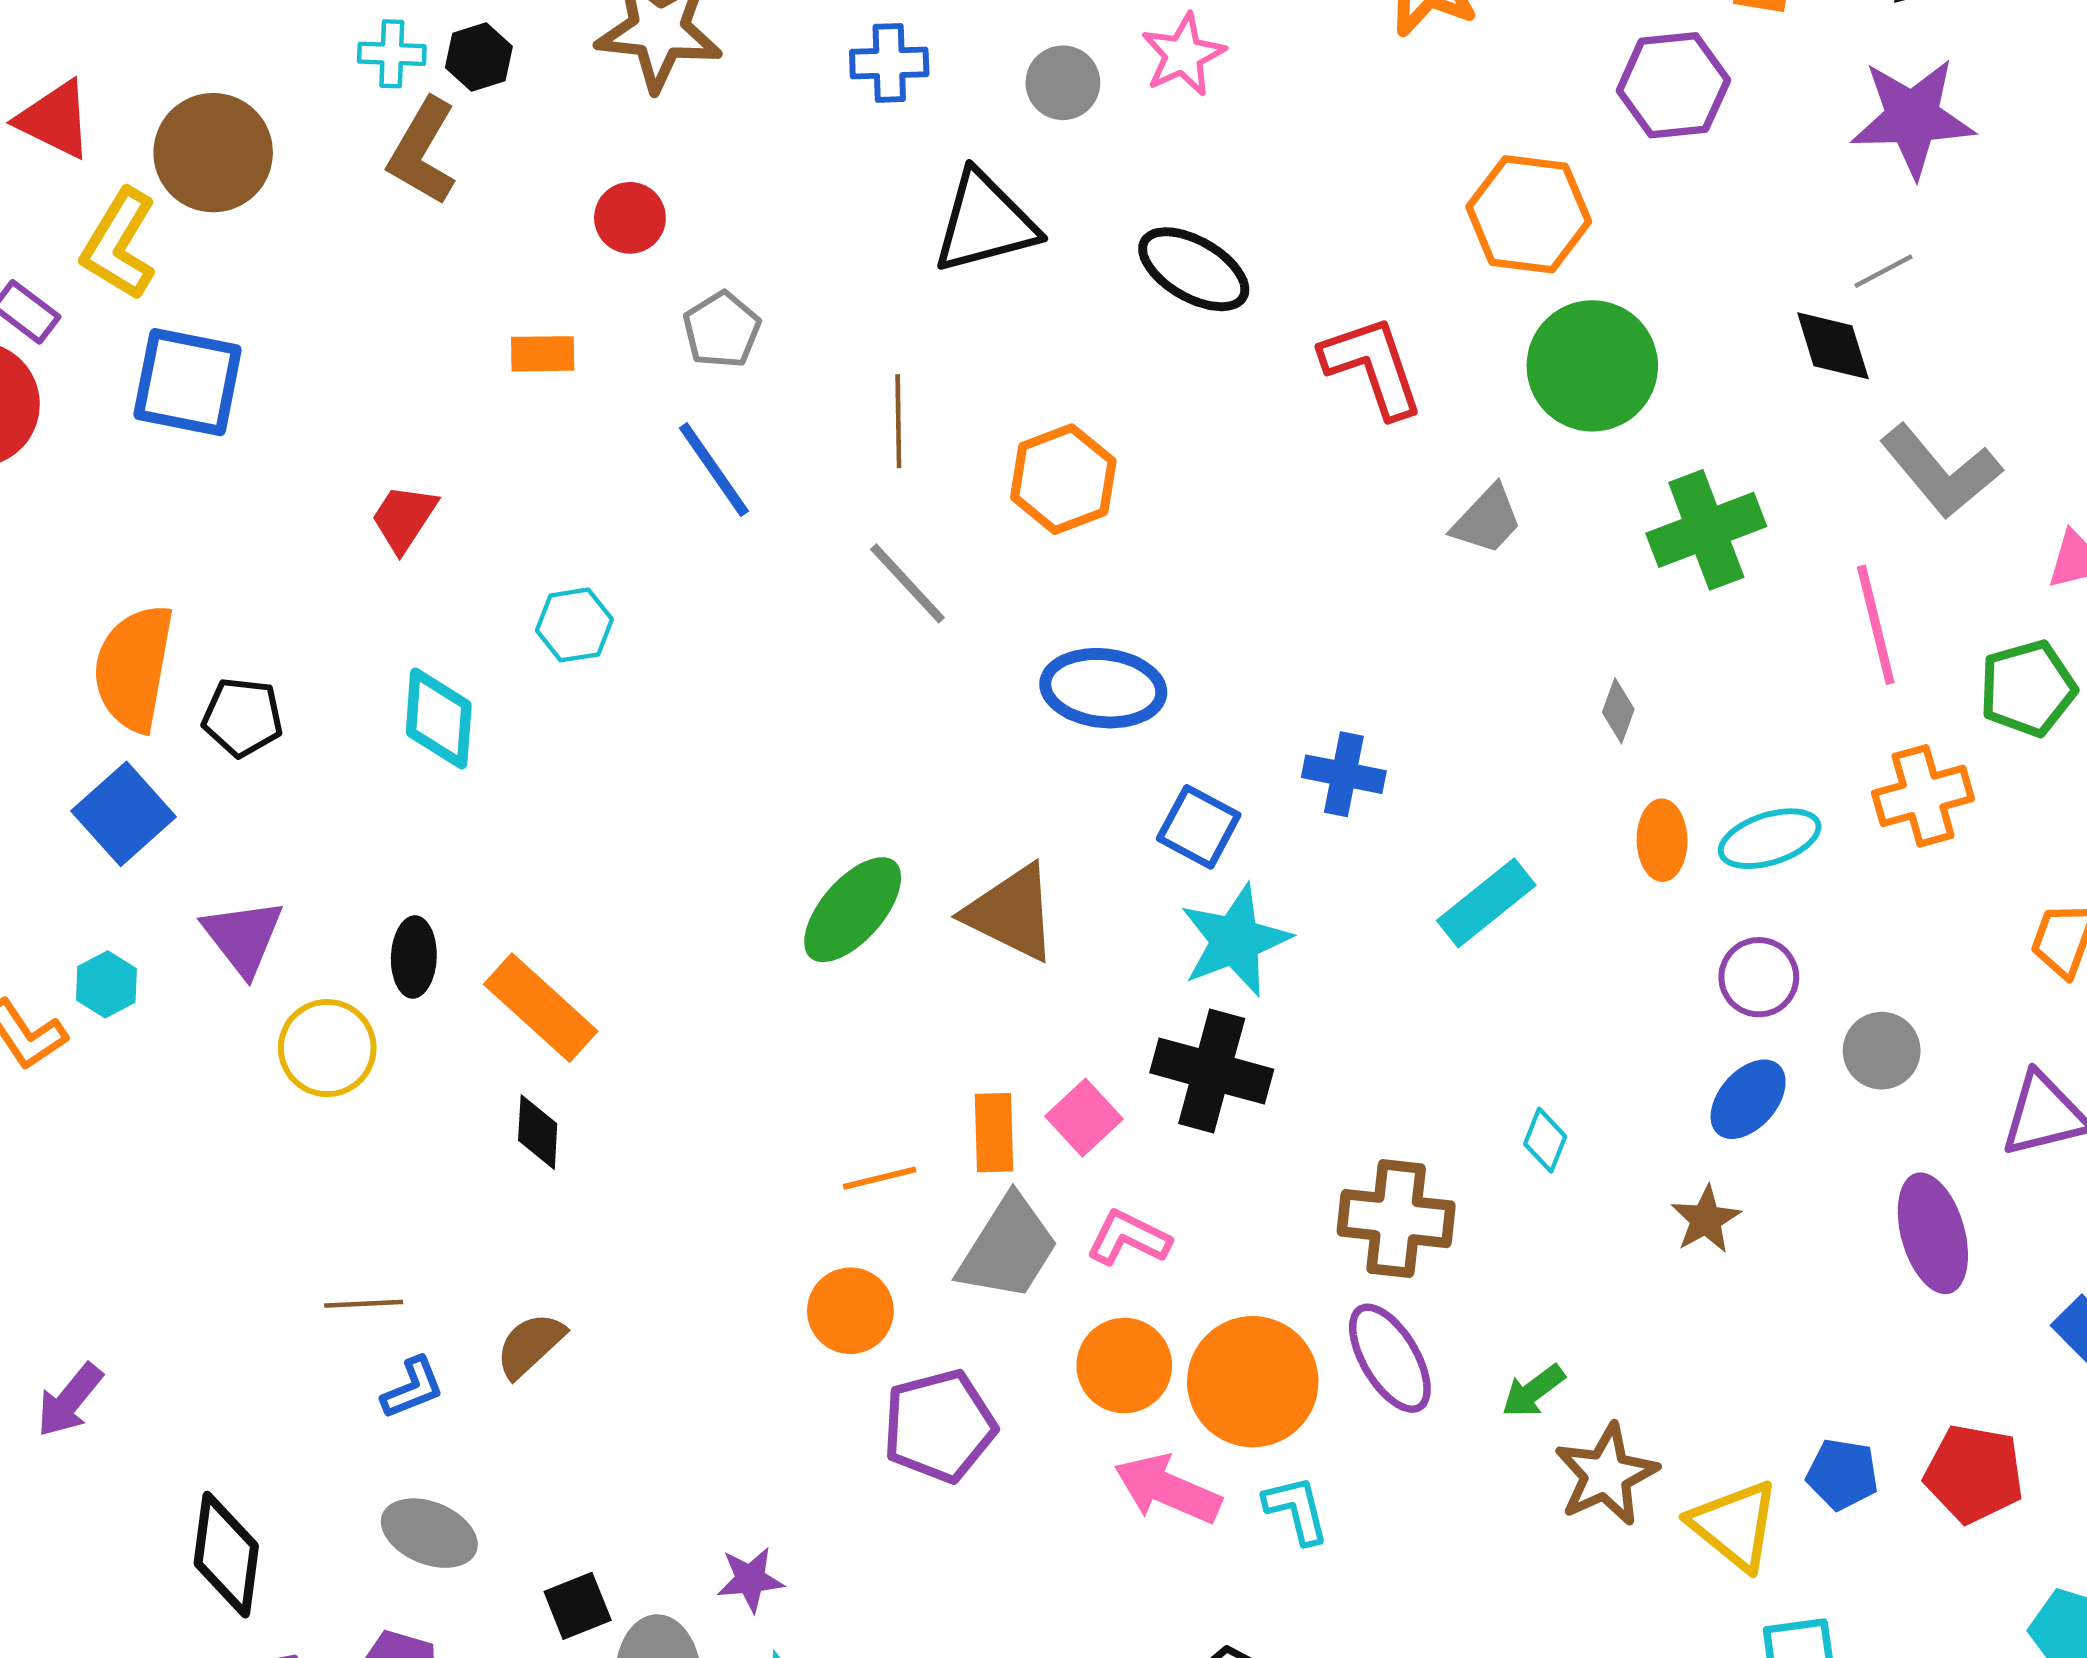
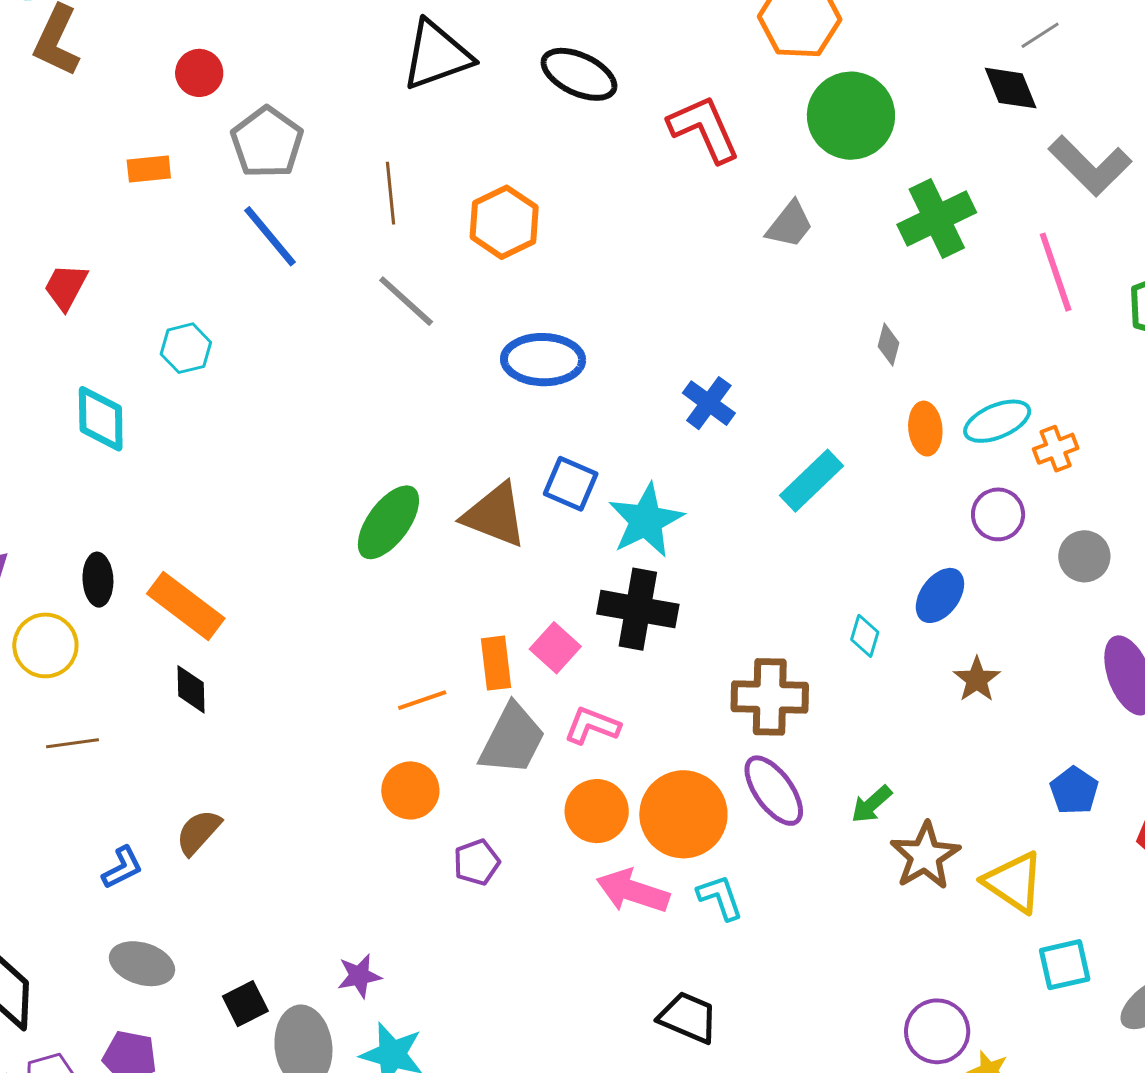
gray pentagon: (722, 330) -> (267, 142), size x1.4
blue cross: (1344, 774) -> (709, 403), turned 30
orange cross: (1923, 796) -> (1056, 449), moved, size x0.7
blue square: (1199, 827) -> (571, 484), moved
blue ellipse: (1748, 1099) -> (940, 595), moved
brown line: (364, 1304) -> (72, 743), moved
purple pentagon: (939, 1426) -> (477, 862), size x0.6
blue pentagon: (1842, 1474) -> (1074, 790), moved, turned 30

